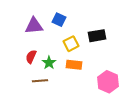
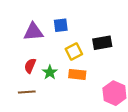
blue square: (59, 20) -> (61, 25), turned -32
brown line: (40, 81) -> (27, 92), moved

